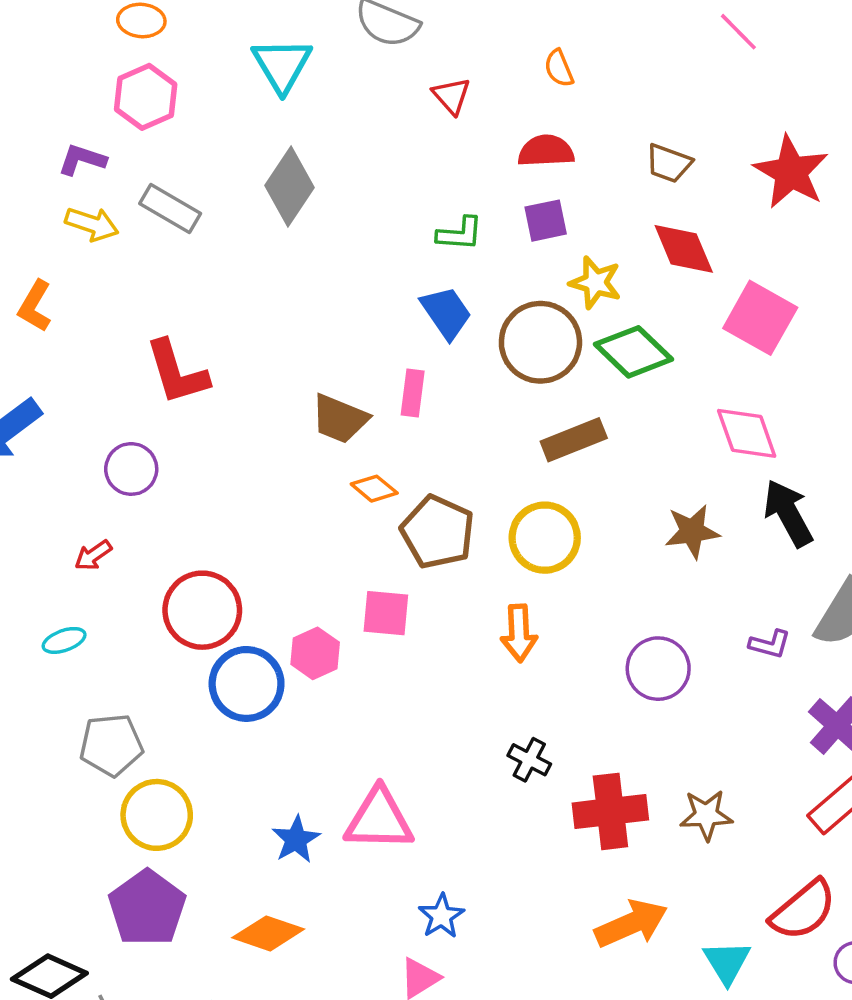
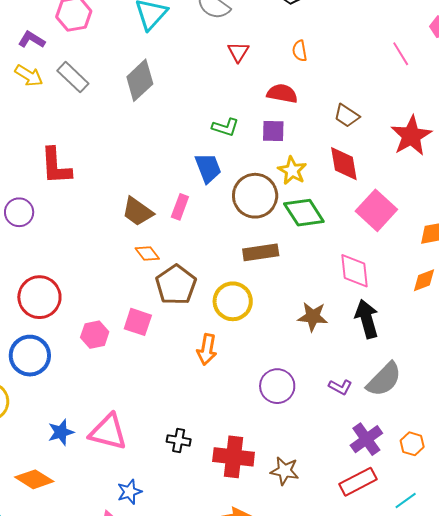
blue circle: (247, 684) -> (30, 356), moved
black cross: (529, 760) -> (179, 440), moved, turned -30

